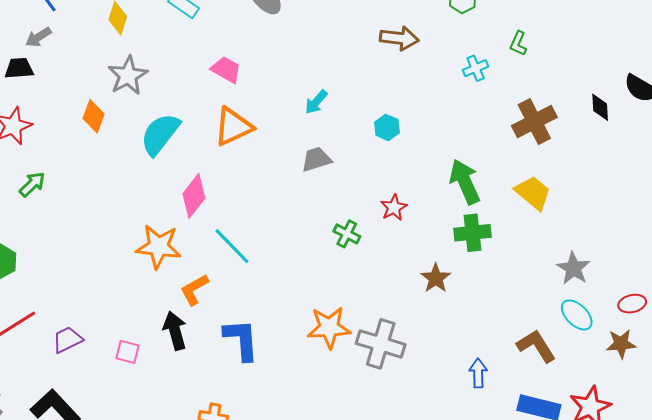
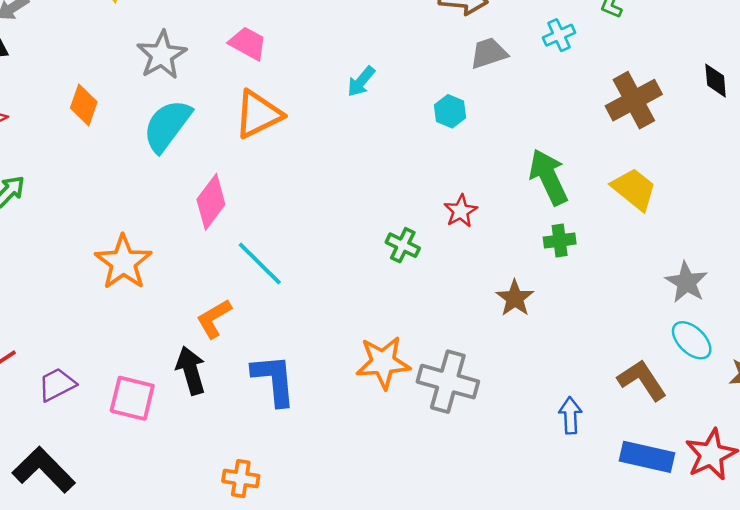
gray star: (128, 76) -> (162, 55), moved
gray trapezoid: (316, 159) -> (489, 53), moved
green cross: (473, 233) -> (560, 241), size x0.7
orange star: (158, 247) -> (123, 262), moved, turned 30
pink square: (127, 352) -> (132, 398), size x1.5

